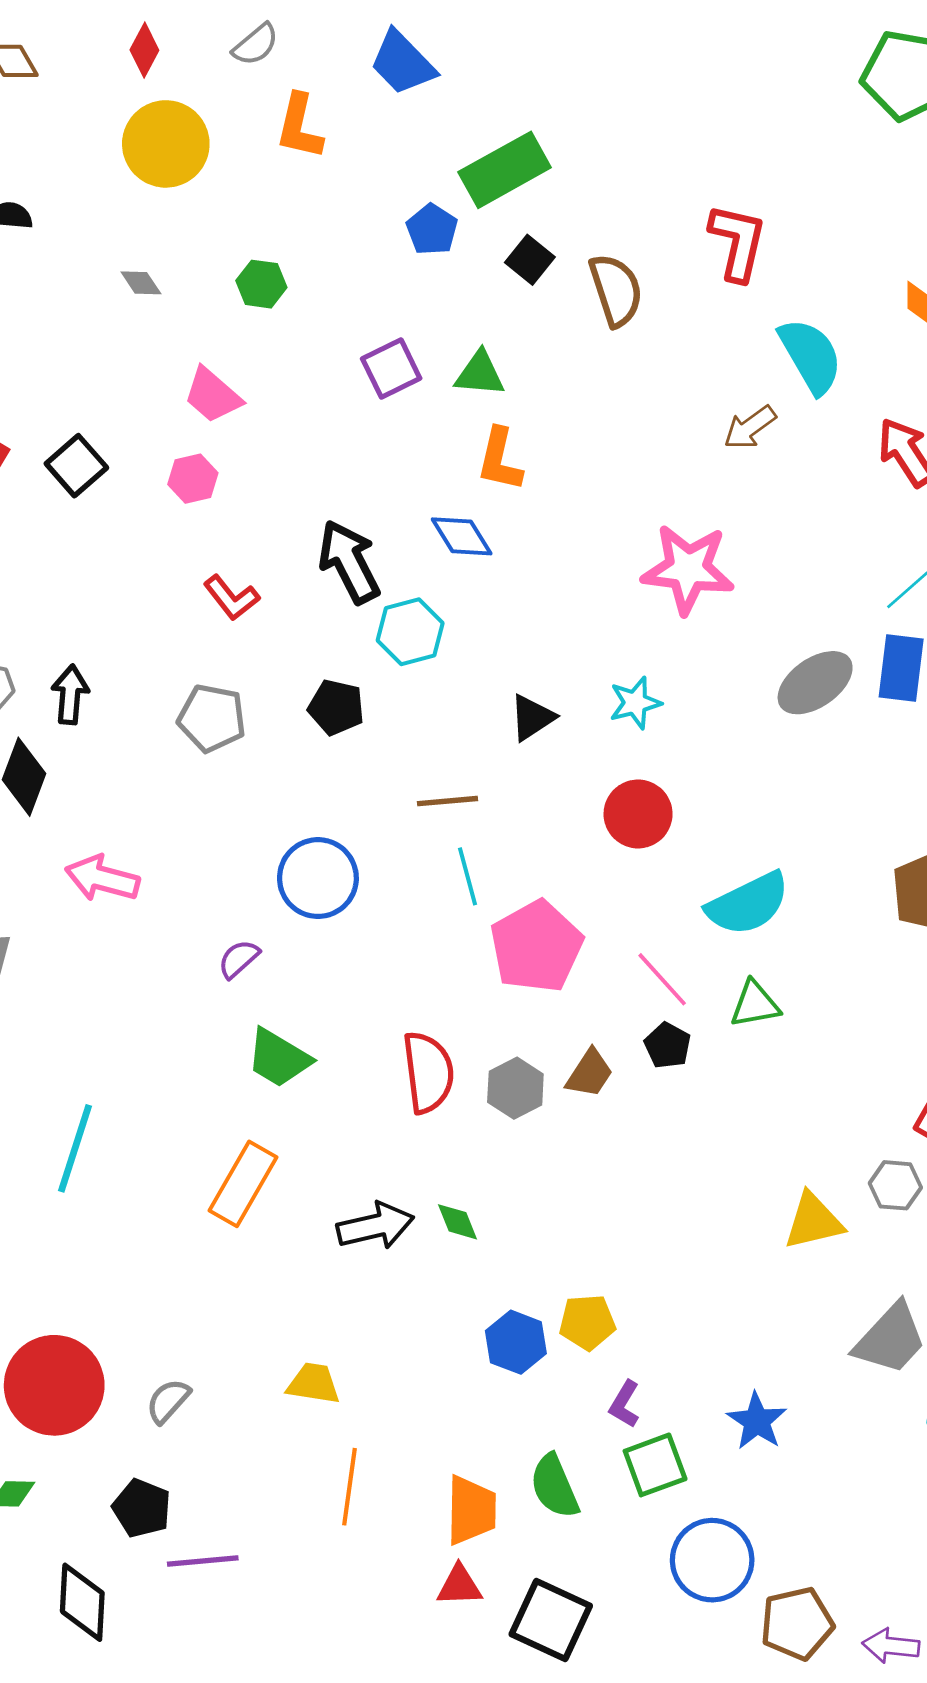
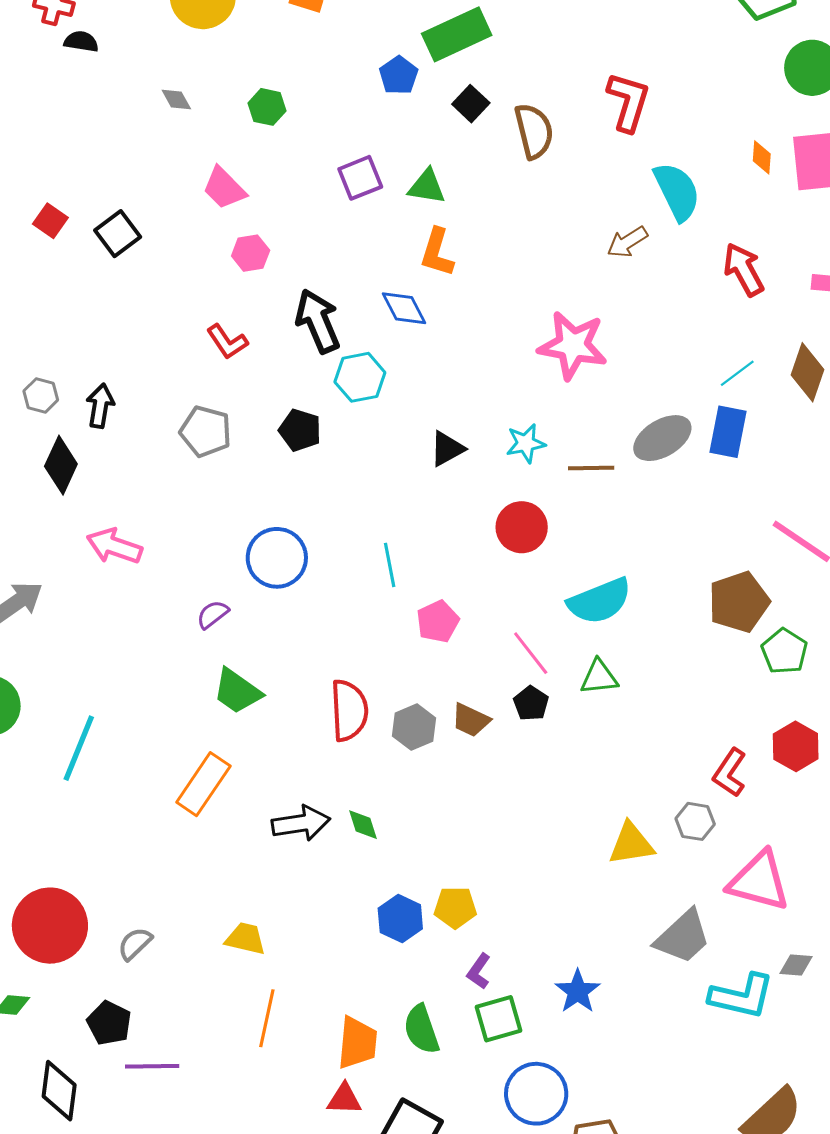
pink hexagon: (193, 479) -> (251, 253), moved
brown line: (447, 801) -> (591, 468), moved
pink pentagon: (536, 946) -> (438, 621), size x0.6
brown trapezoid: (590, 1073) -> (471, 720), turned 78

